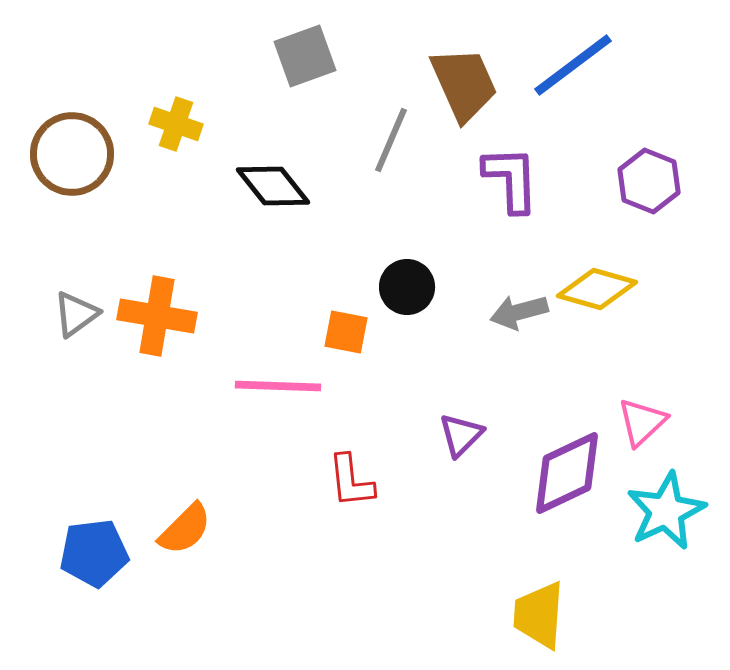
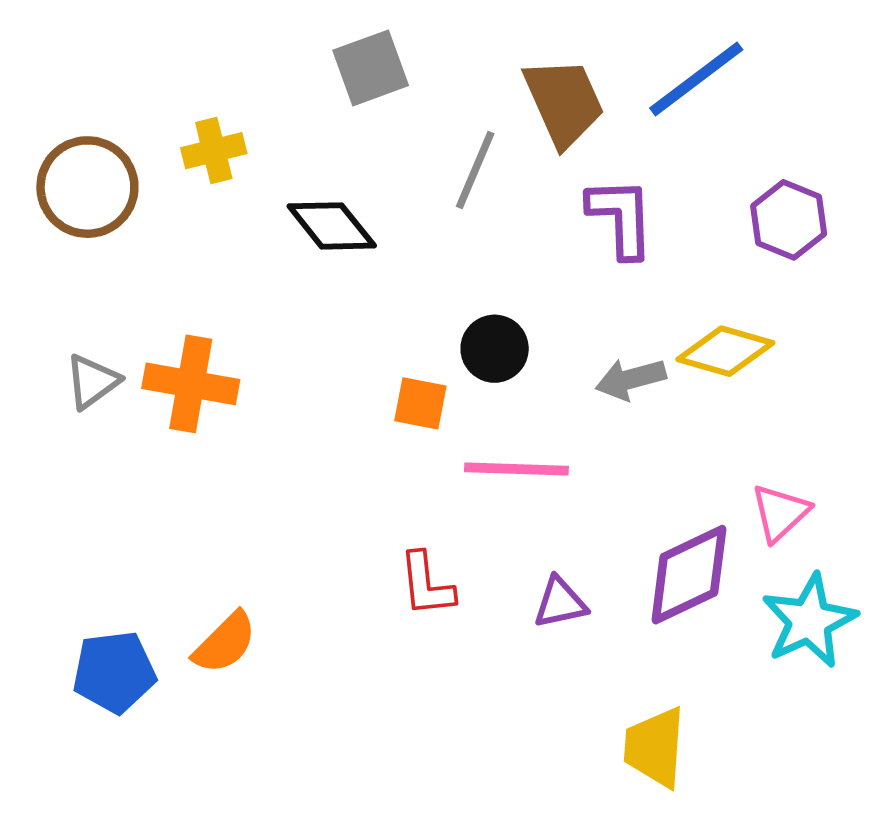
yellow cross: (176, 124) -> (214, 151), turned -33
pink line: (278, 386) -> (516, 469), moved
purple triangle: (461, 435) -> (560, 603), moved, turned 33

